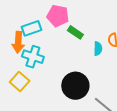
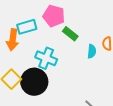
cyan cross: (33, 57) -> (46, 58), moved
black circle: (75, 86) -> (34, 82), moved

